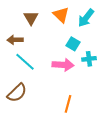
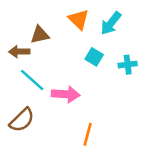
brown triangle: (31, 18) -> (40, 35), moved, turned 49
cyan cross: (89, 59) -> (128, 65), moved
pink arrow: (63, 65) -> (66, 94), moved

